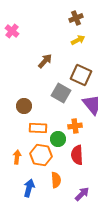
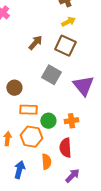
brown square: (81, 75) -> (65, 46), moved
orange cross: (75, 126) -> (71, 121), moved
red semicircle: (77, 155) -> (65, 148), moved

